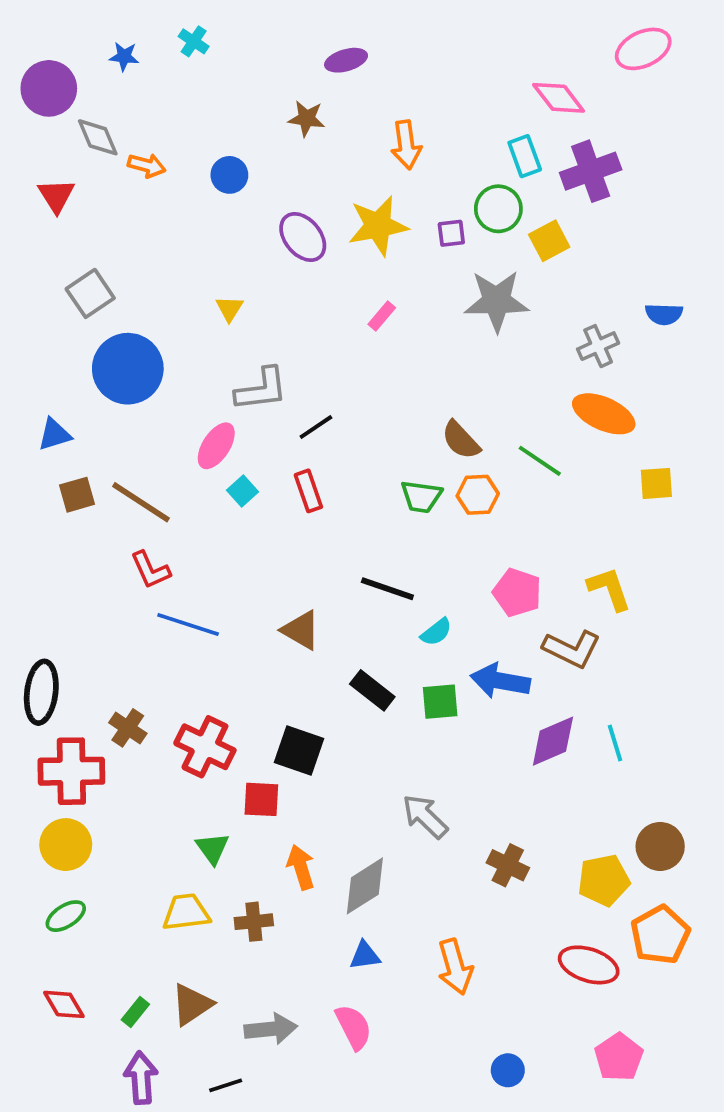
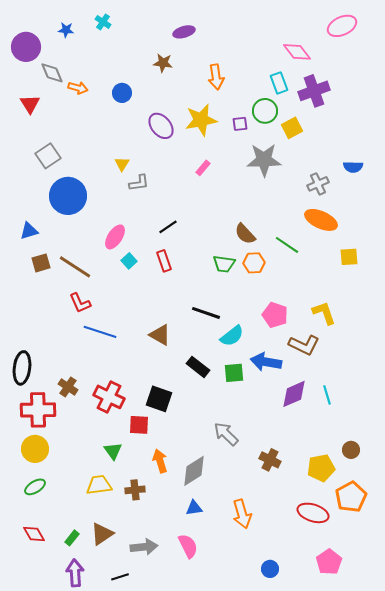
gray L-shape: (261, 389) -> (139, 183), moved, size x0.7
cyan semicircle: (436, 632) -> (232, 336), size x1.4
brown circle: (660, 846) -> (351, 450), size x0.7

